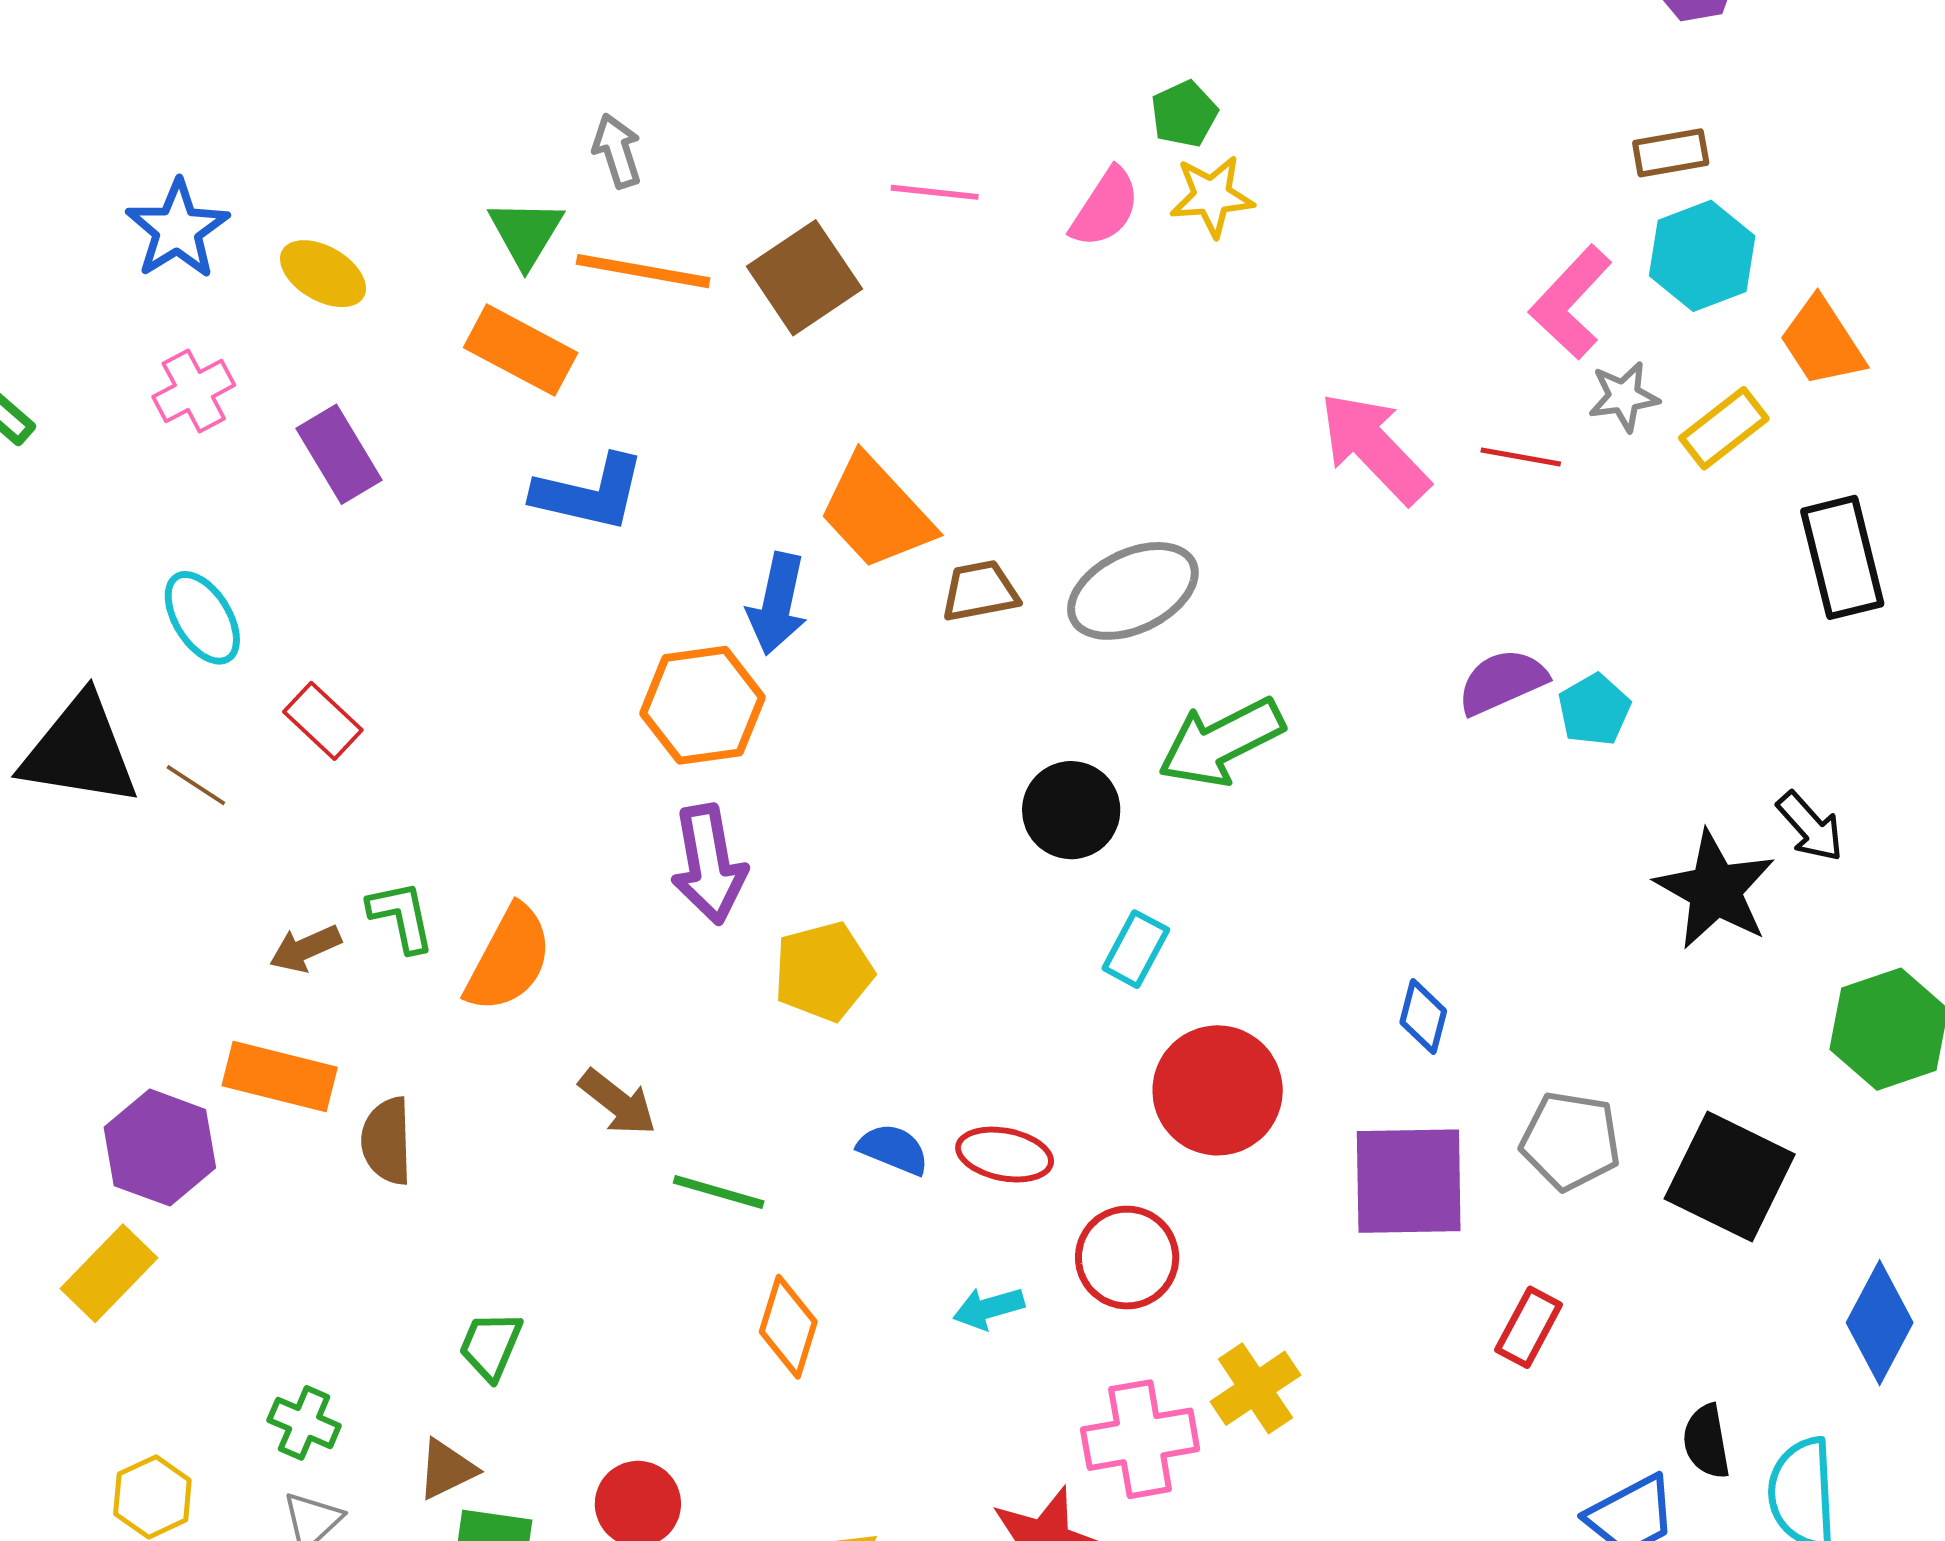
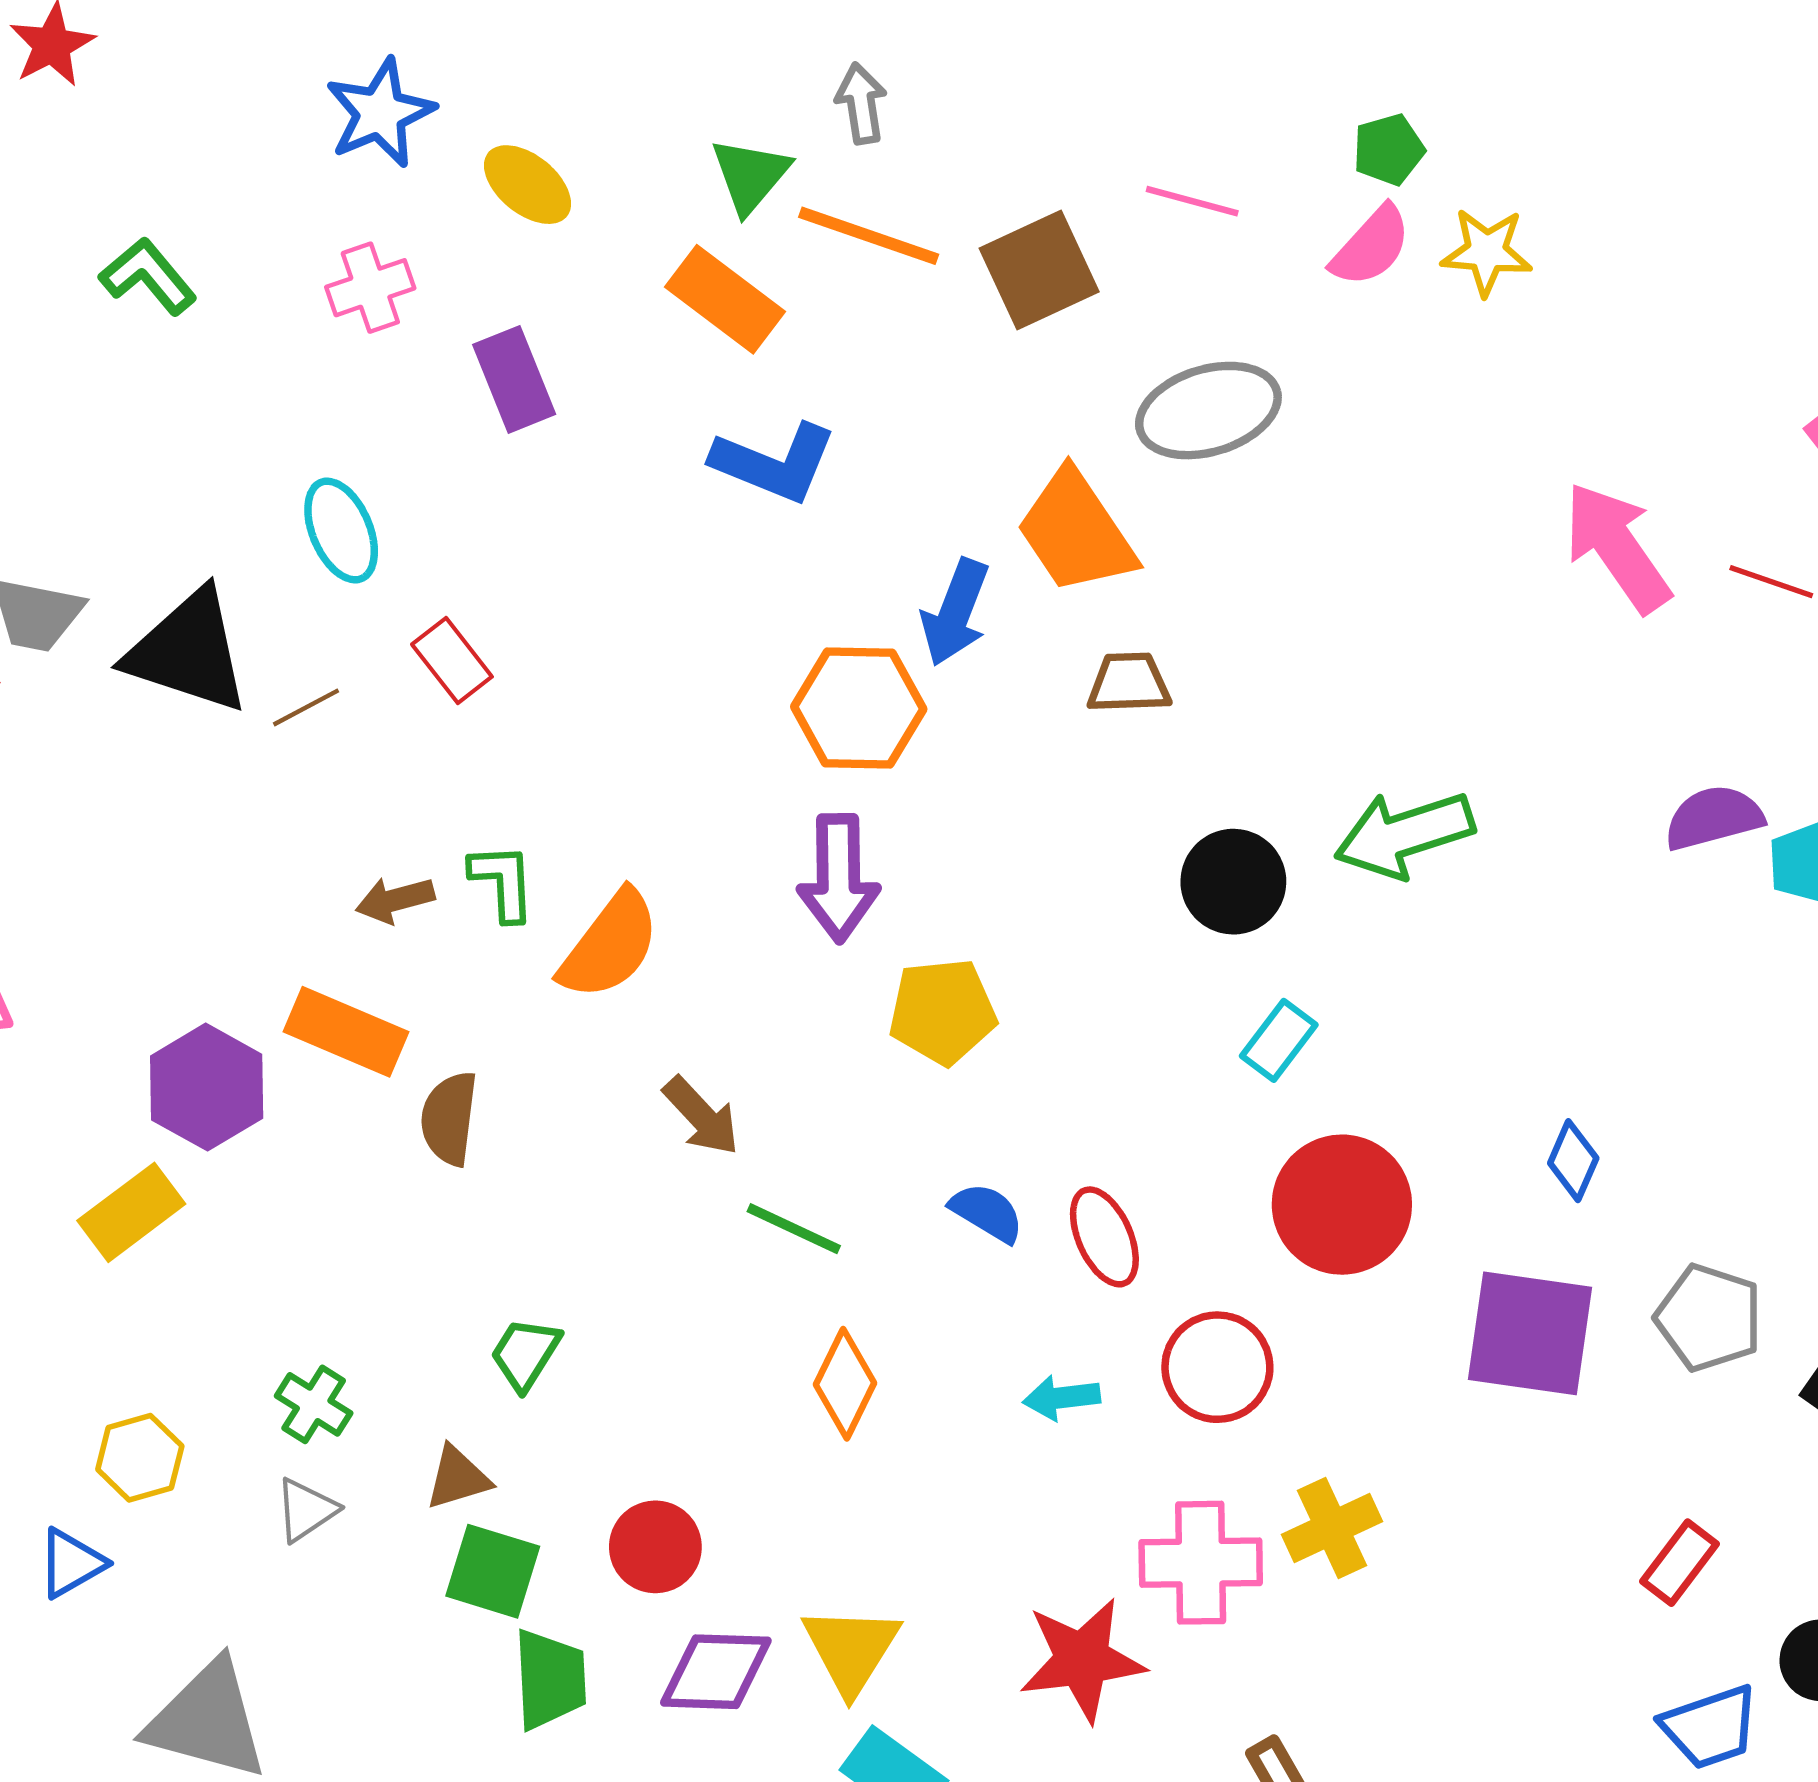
green pentagon: (1184, 114) -> (1389, 150), moved
brown trapezoid: (980, 591) -> (1129, 683), moved
gray ellipse: (1133, 591) -> (1208, 411), moved
brown line: (196, 785) -> (306, 707), turned -70
red ellipse: (1005, 1155) -> (1104, 1237), turned 46
red rectangle: (1529, 1327) -> (1679, 1563), moved

